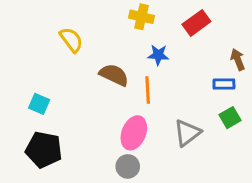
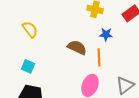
yellow semicircle: (71, 40) -> (30, 29), moved

